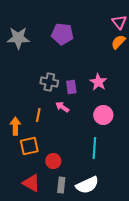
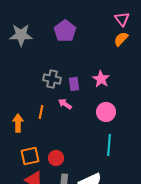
purple pentagon: (62, 34) -> (65, 31), turned 30
orange square: (29, 146) -> (30, 156), moved
cyan line: (94, 148) -> (109, 145), moved

